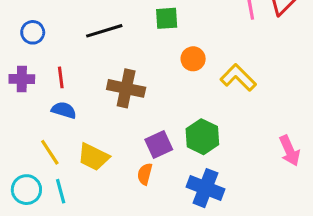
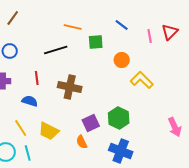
orange circle: (193, 59) -> (122, 60), moved
red line: (61, 77) -> (37, 78), moved
orange semicircle: (145, 174) -> (82, 142), turned -40

